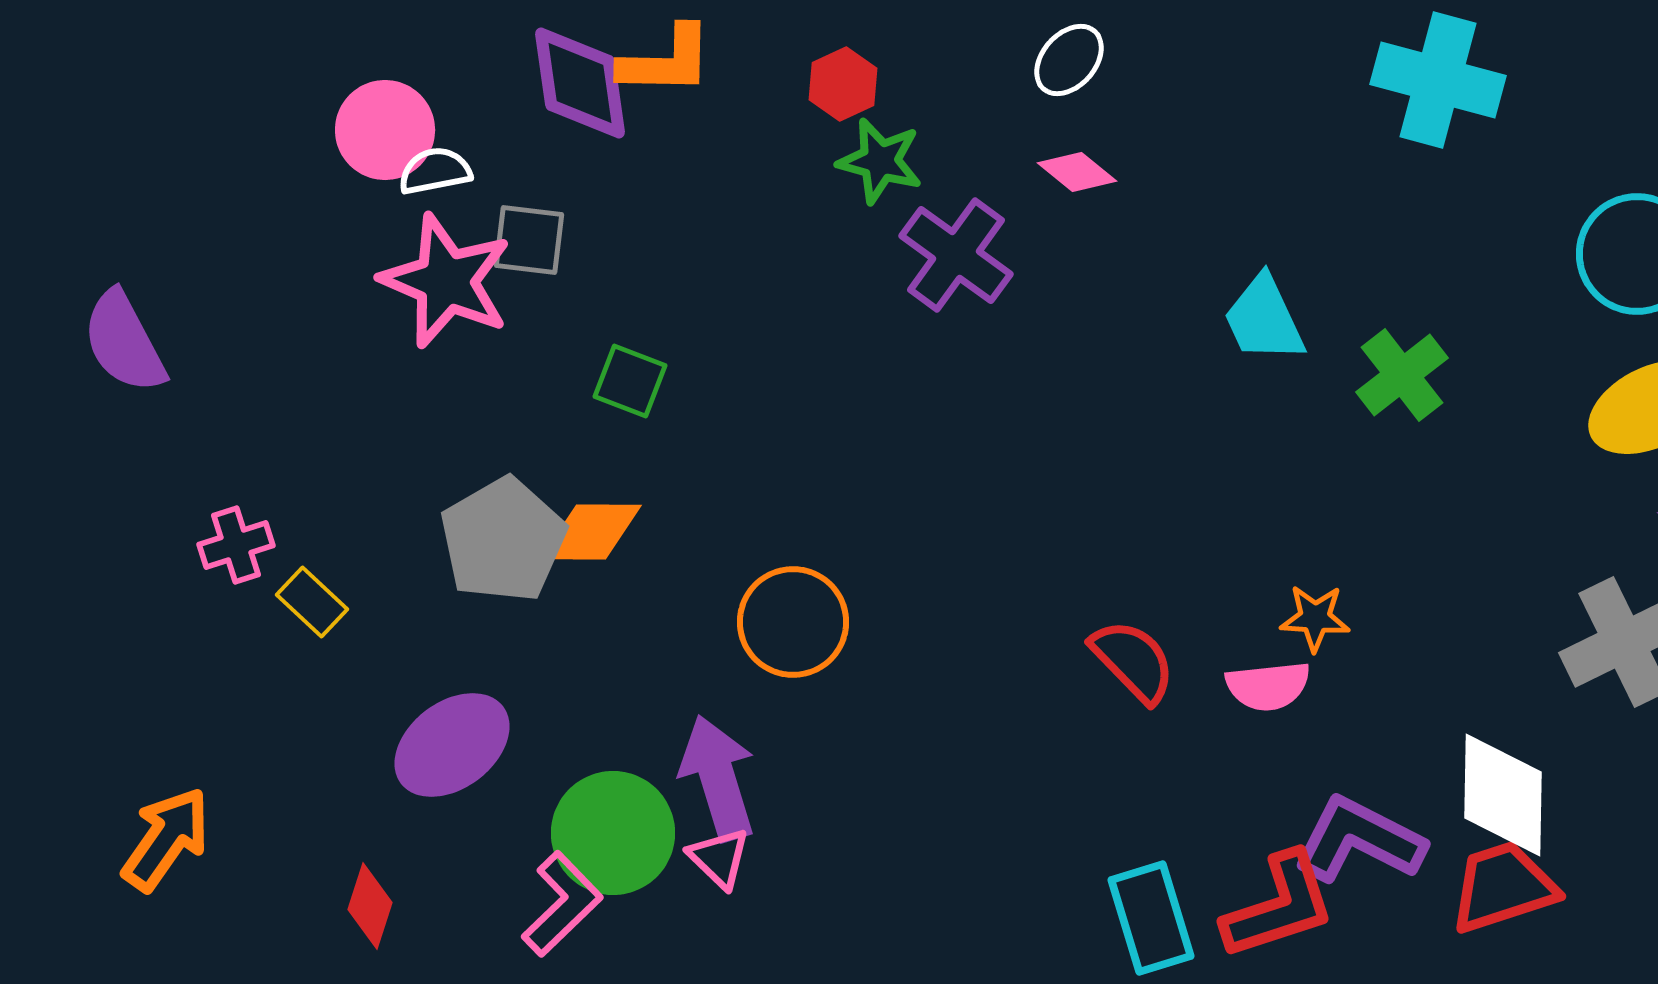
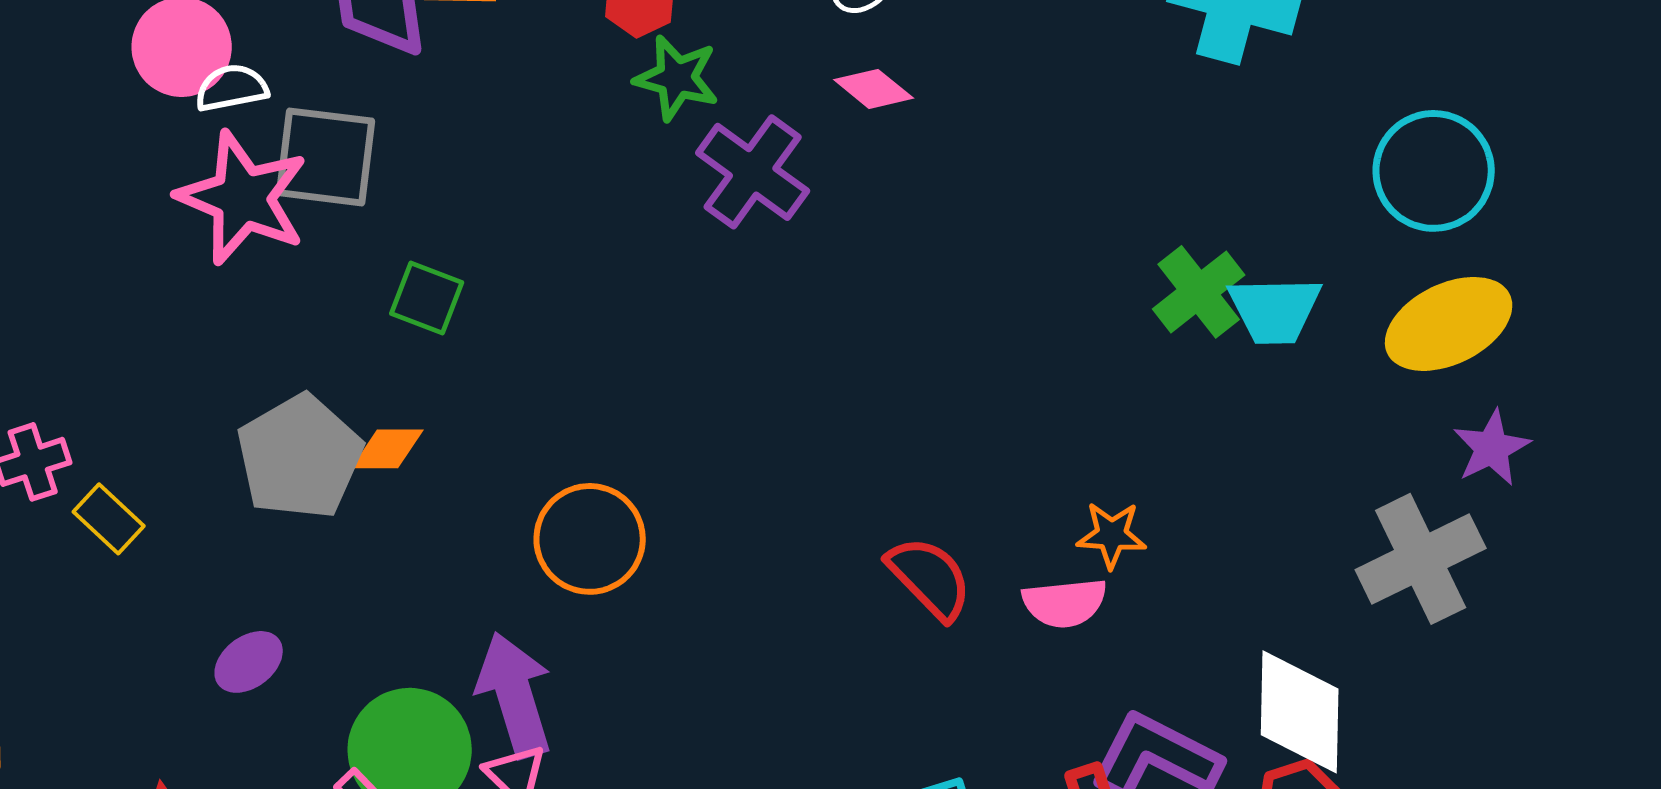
gray square: (529, 240) -> (326, 157), size x1.4
cyan trapezoid: (1264, 319) -> (1275, 310), moved, turned -66
orange diamond: (591, 532) -> (388, 449), size x0.7
purple ellipse: (452, 745) -> (249, 662), size x0.6

